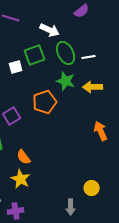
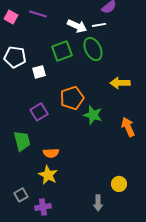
white line: (89, 57) -> (99, 25), moved
white square: (16, 67) -> (39, 72), moved
green star: (66, 81) -> (93, 115), moved
orange semicircle: (24, 157) -> (51, 153), turned -56

